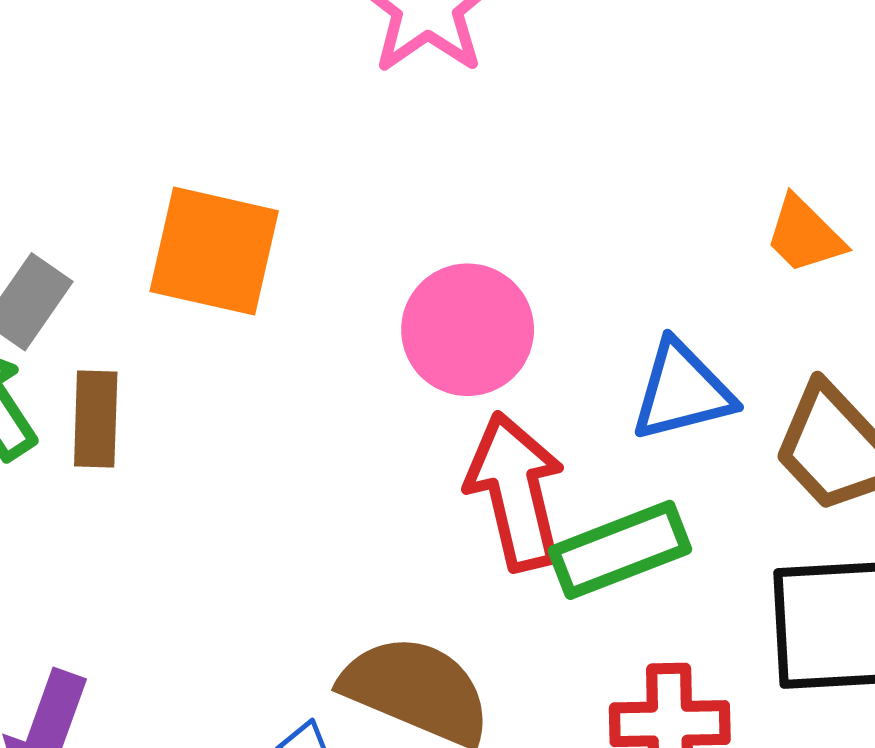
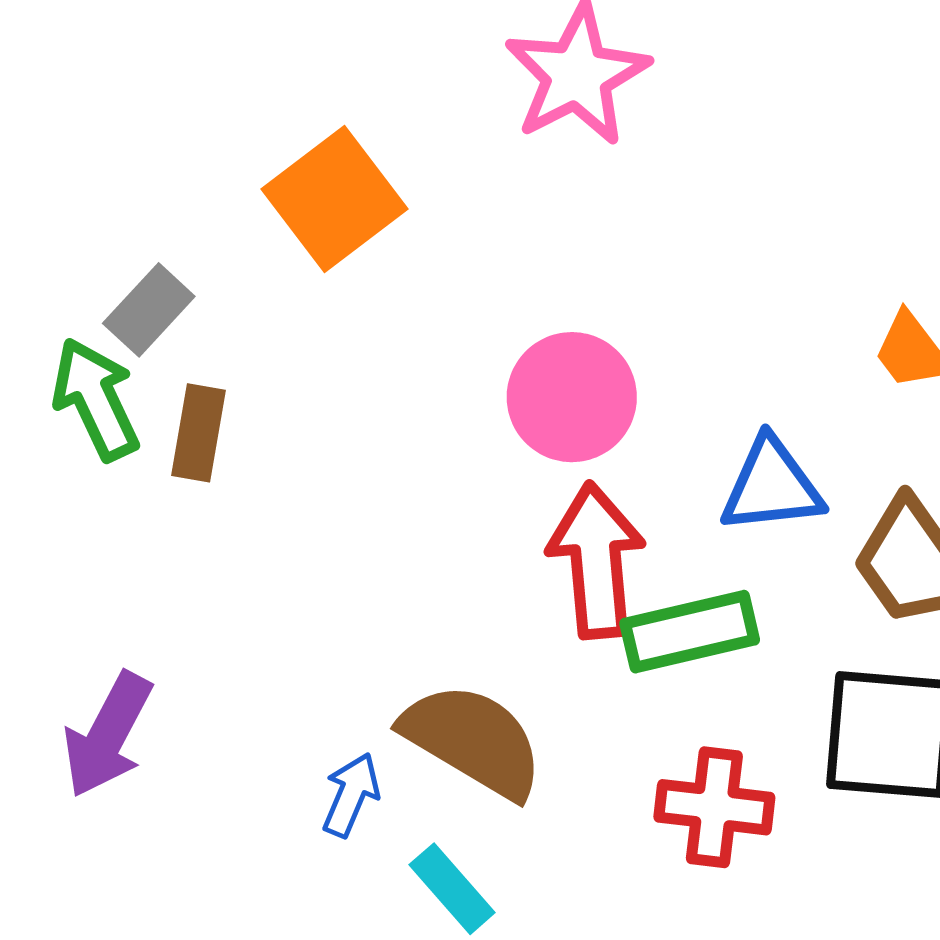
orange square: (214, 251) -> (335, 199), moved, turned 32

